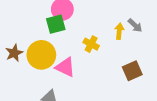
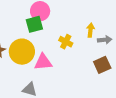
gray arrow: (135, 25) -> (105, 40), moved, turned -48
pink triangle: (65, 67) -> (43, 62), turned -30

